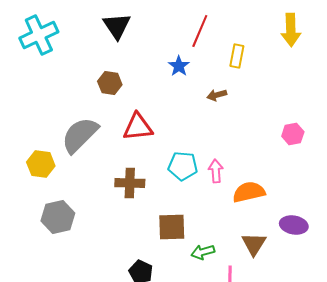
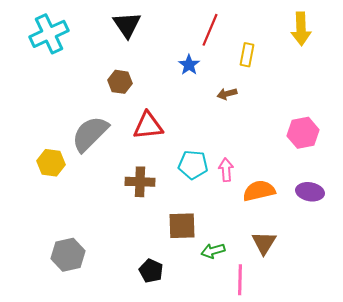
pink hexagon: (293, 134) -> (303, 133), size x1.4
gray hexagon: (58, 217) -> (68, 255), moved
purple ellipse: (294, 225) -> (310, 192), moved

